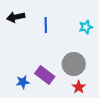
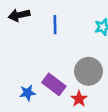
red star: (79, 87) -> (79, 99), moved

